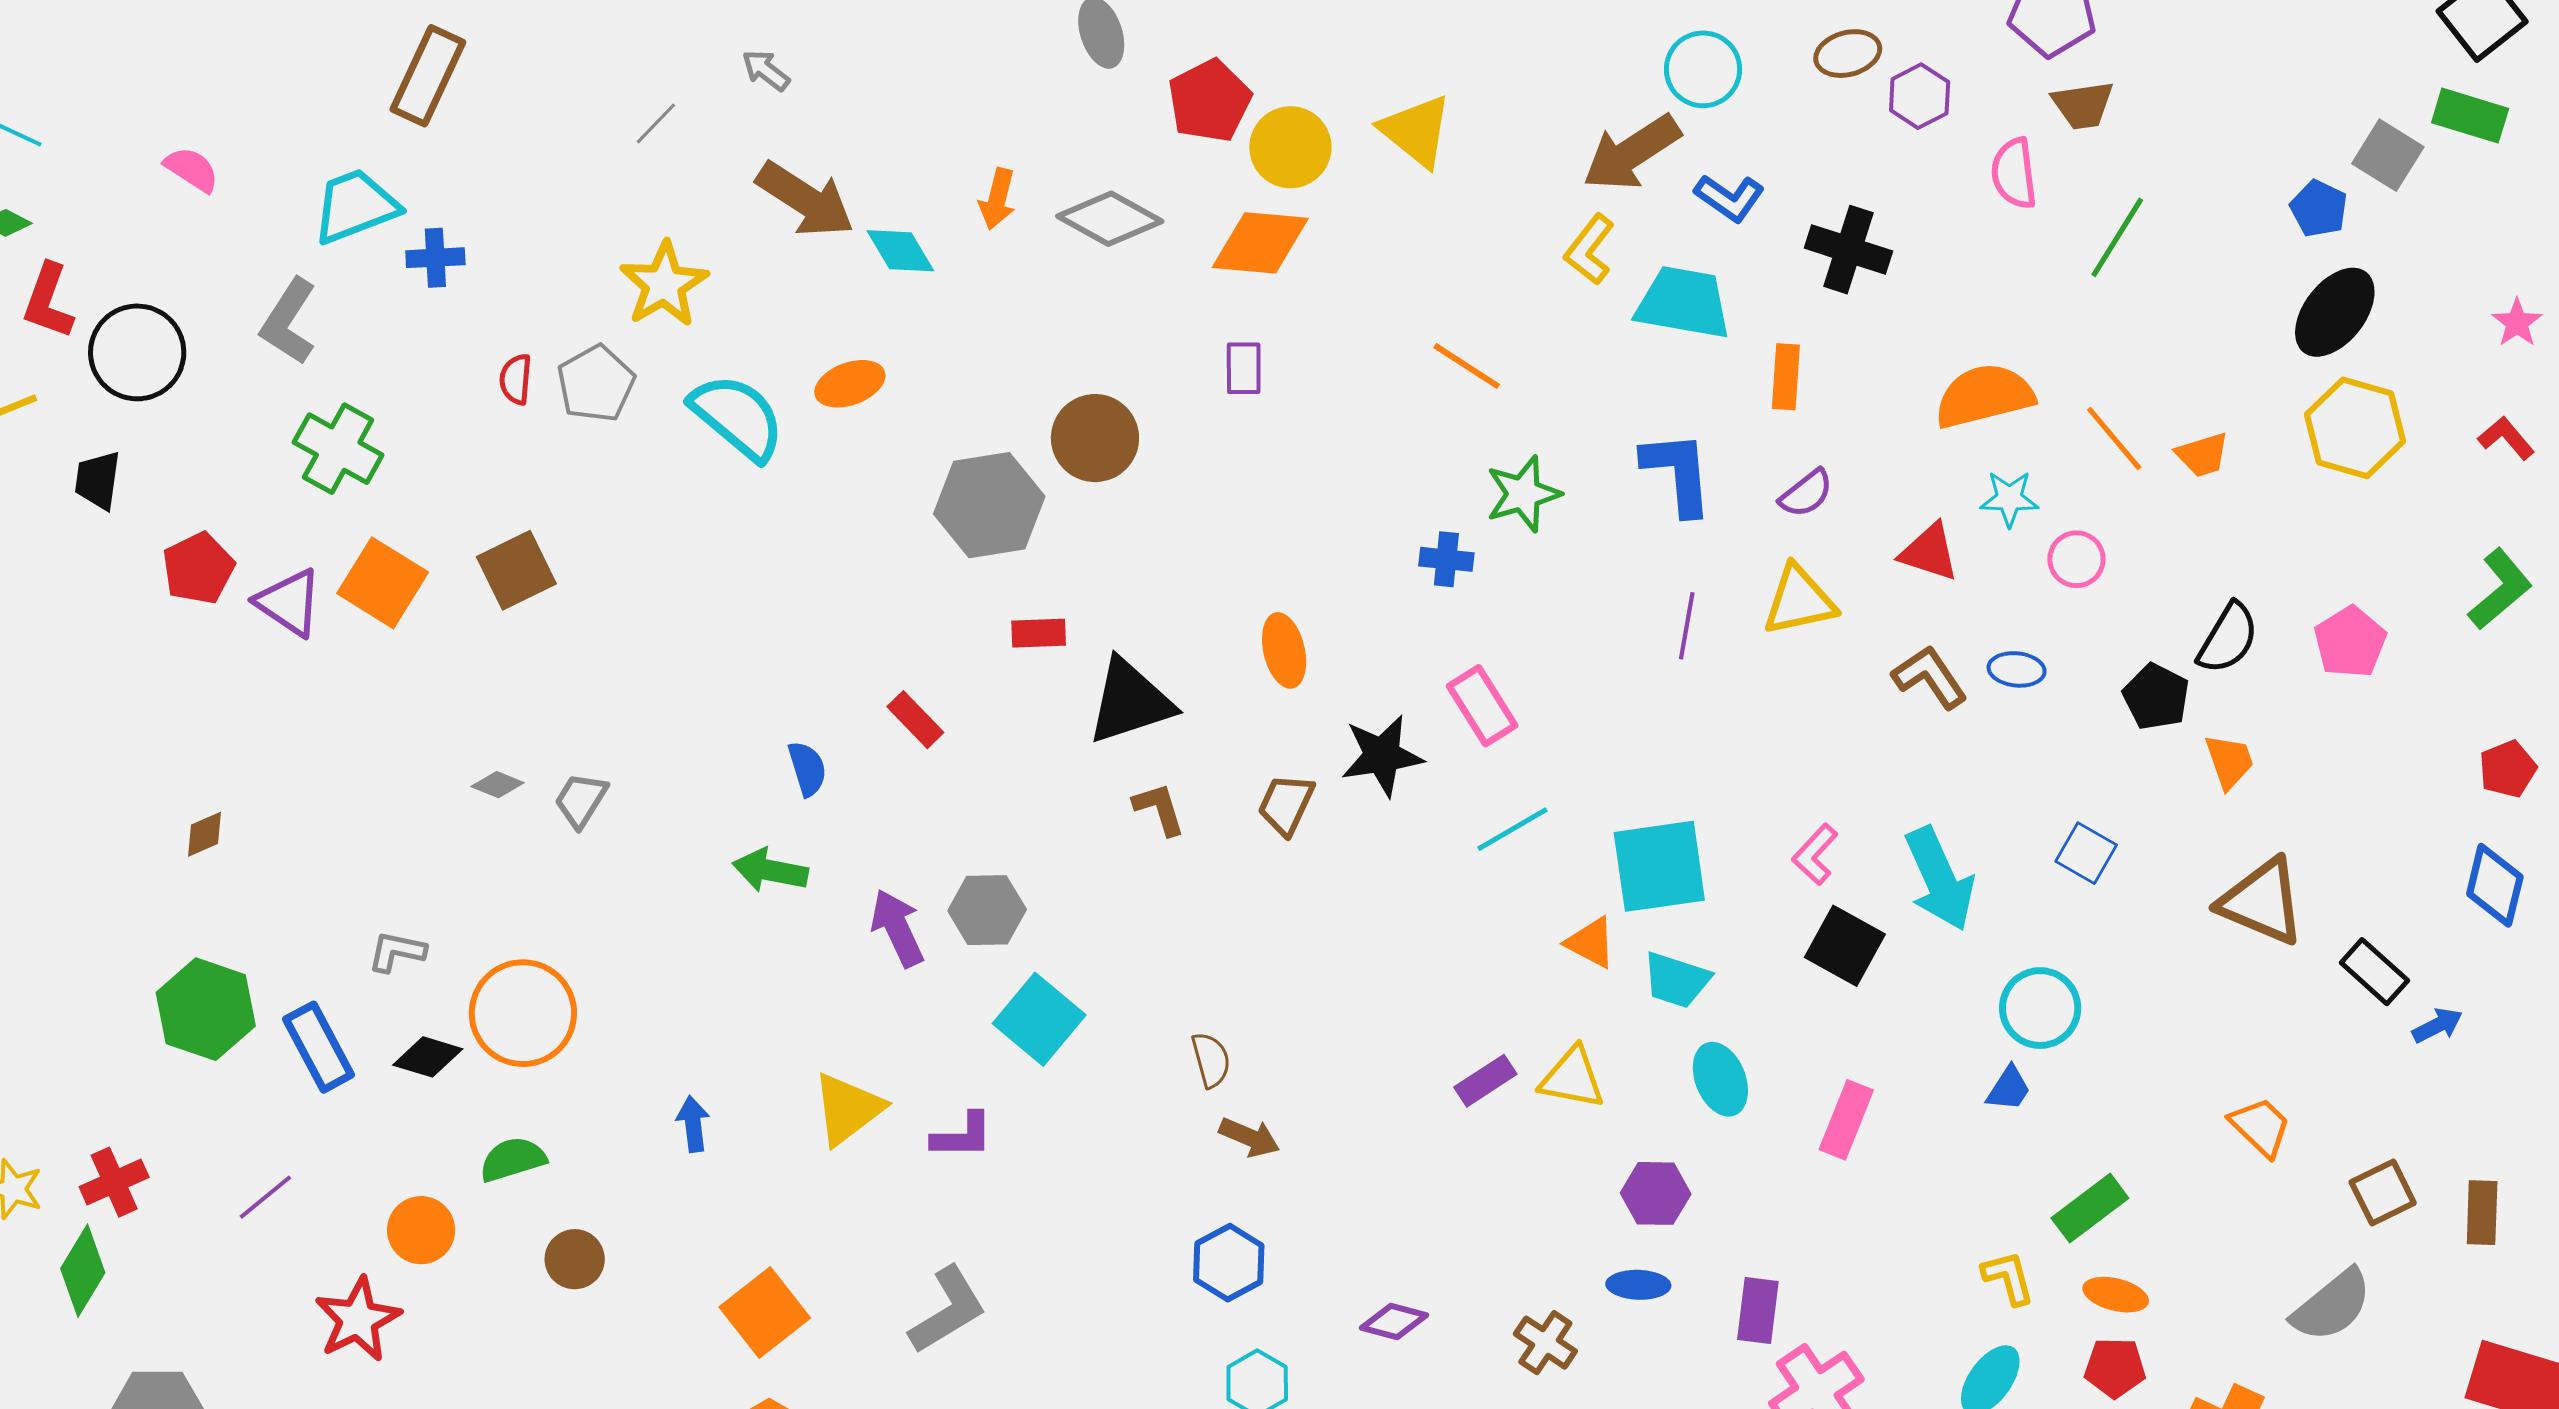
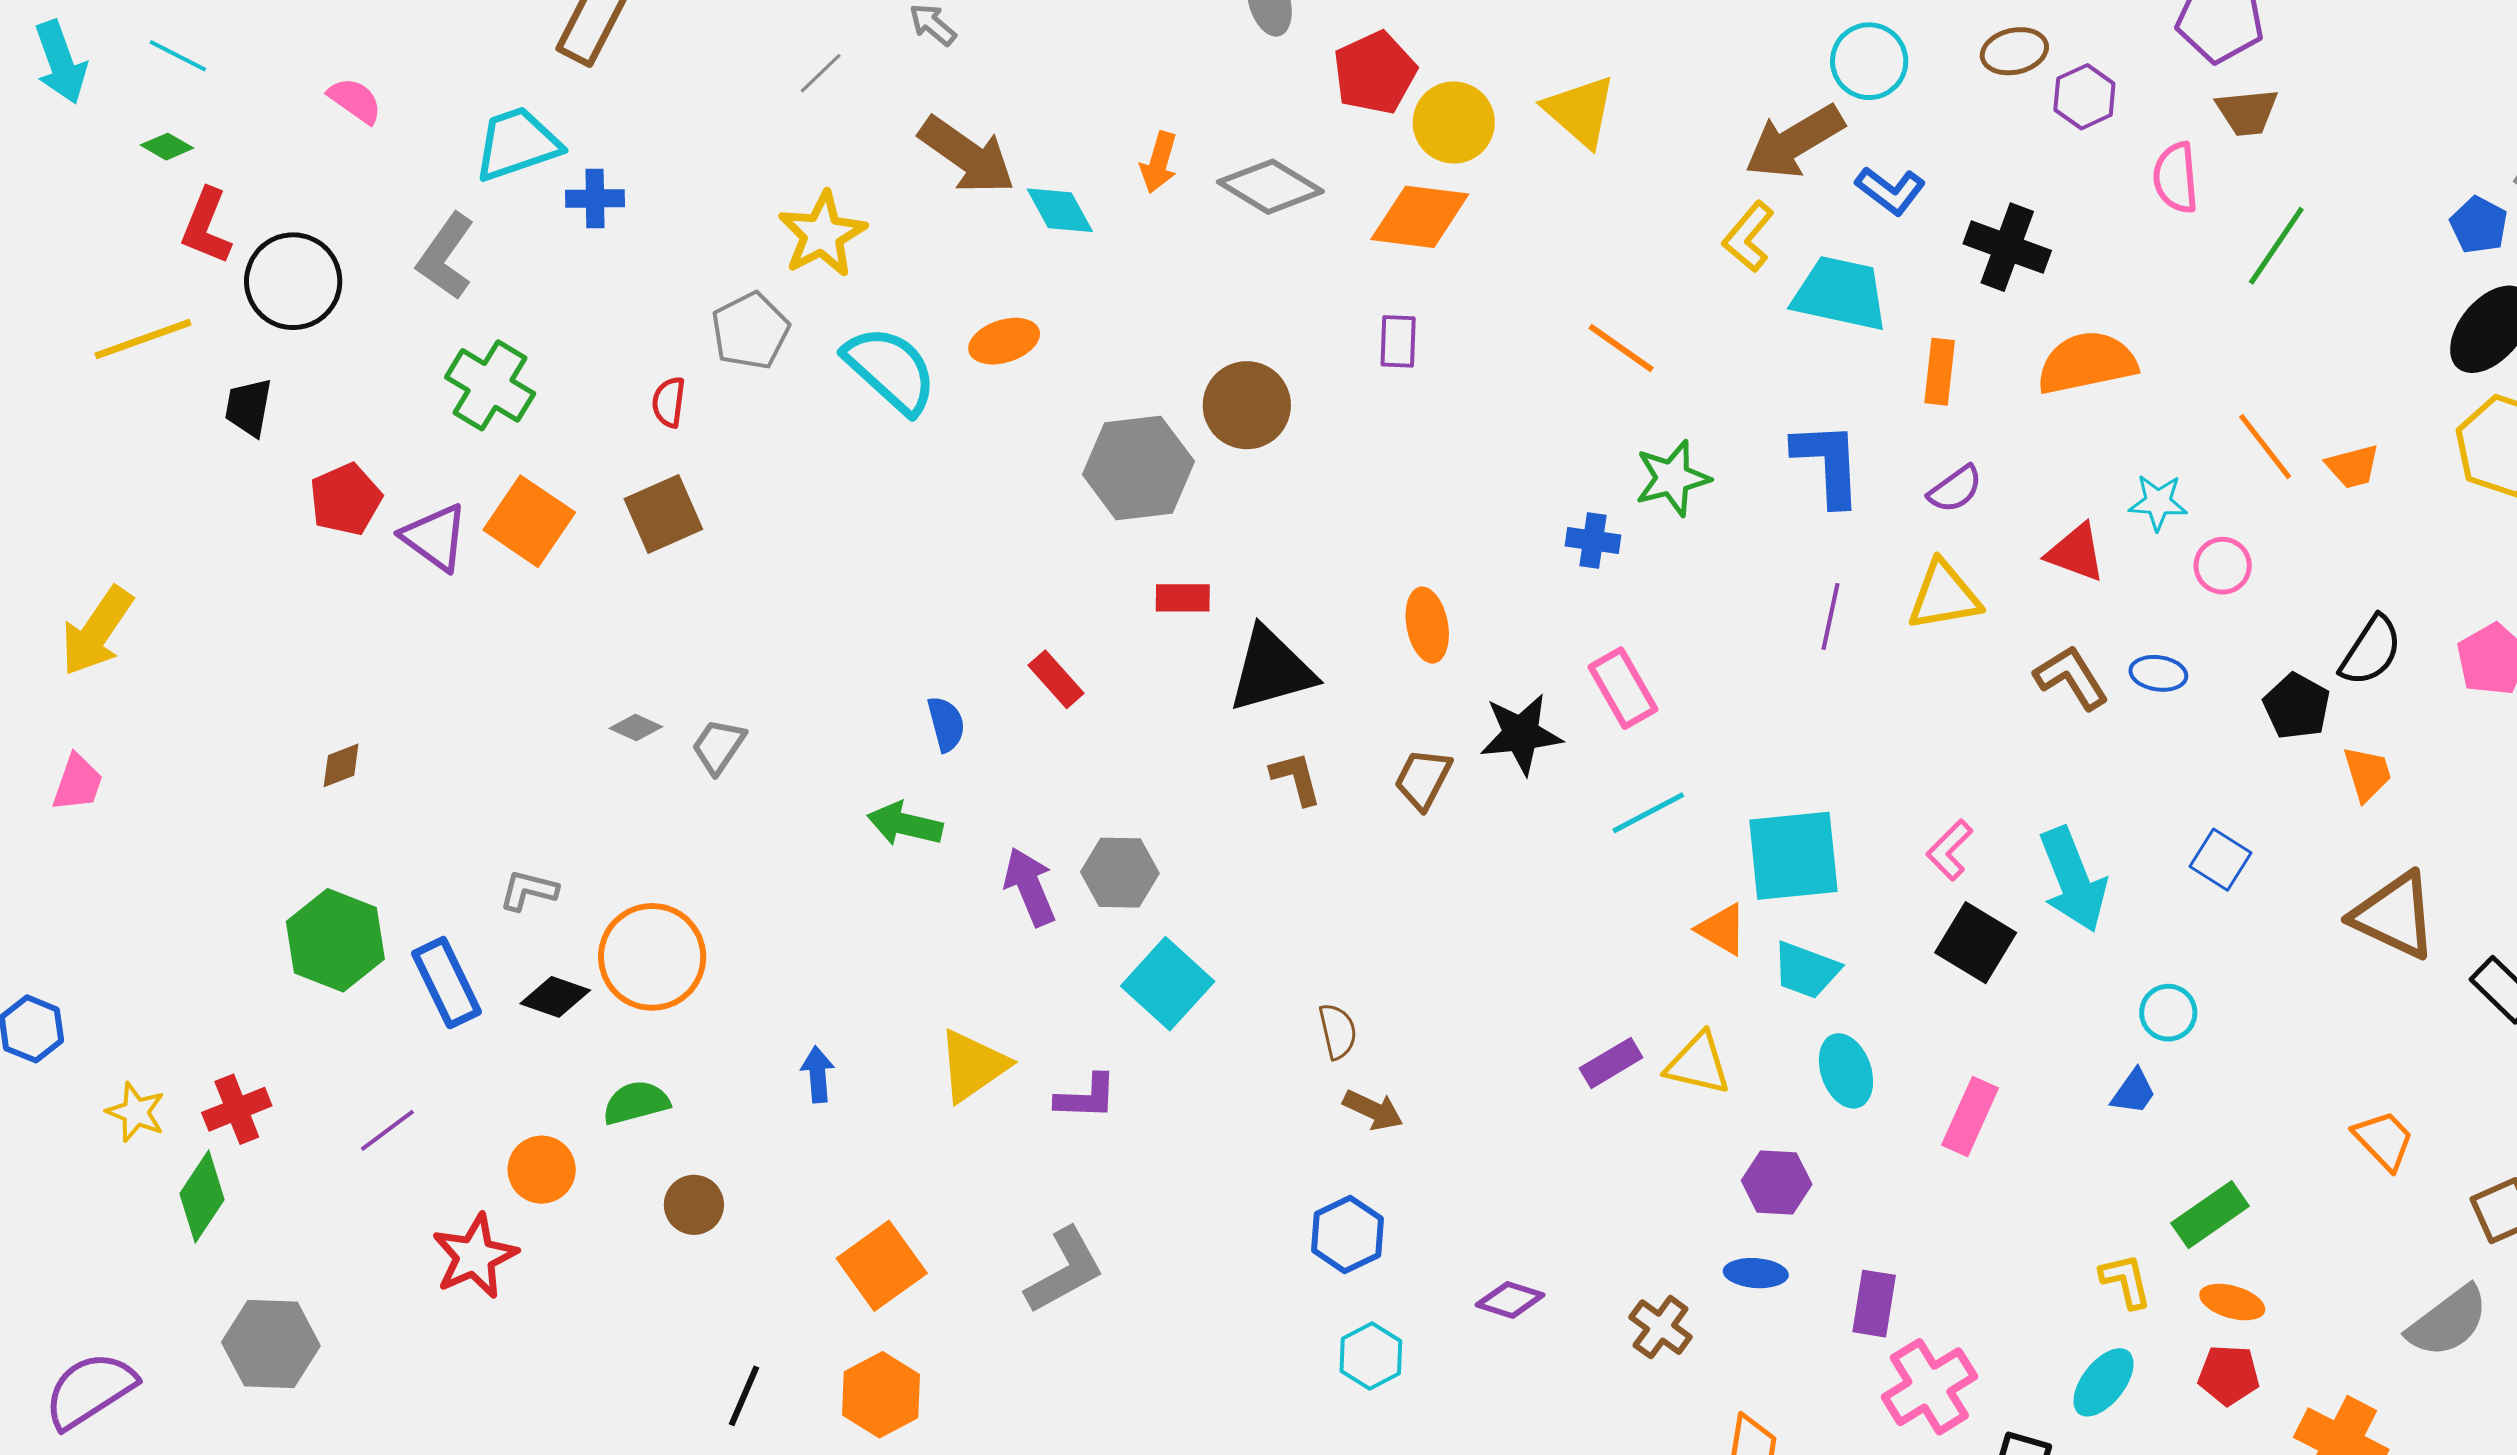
red semicircle: (516, 379) -> (669, 402), moved
orange semicircle: (1984, 396) -> (2087, 363), moved
cyan circle: (2040, 1008) -> (2168, 1013), size x0.7

